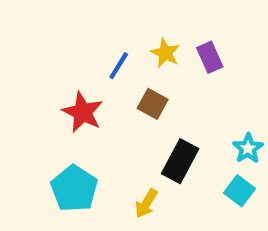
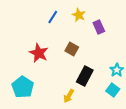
yellow star: (165, 53) -> (79, 15), moved
blue line: (119, 66) -> (53, 17), moved
cyan pentagon: (74, 189) -> (23, 87), moved

